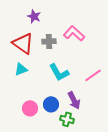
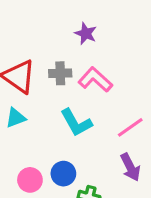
purple star: (34, 16) -> (86, 33), moved
pink L-shape: (74, 33) -> (95, 80), moved
purple arrow: (74, 100) -> (130, 167), moved

